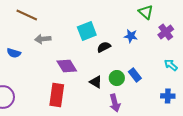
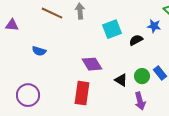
blue star: (131, 36) -> (154, 26), moved
gray arrow: (43, 39) -> (80, 11), moved, turned 91
black semicircle: (104, 47) -> (136, 40), moved

